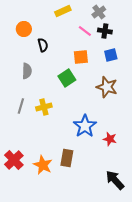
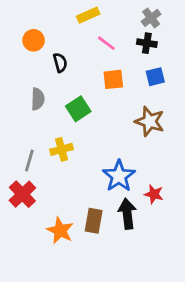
gray cross: (99, 12) -> (151, 18), moved
pink line: (85, 31) -> (106, 43), moved
green square: (67, 78) -> (78, 109), moved
gray line: (21, 106) -> (29, 161), moved
red cross: (14, 160) -> (22, 194), moved
black arrow: (115, 180) -> (127, 214), moved, turned 35

